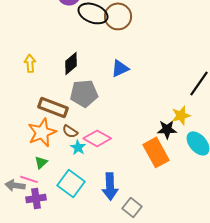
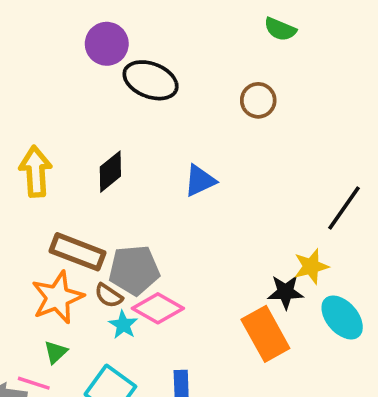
brown circle: (118, 16) -> (258, 100), moved, size x0.7
yellow arrow: (30, 63) -> (36, 172), size x1.5
gray pentagon: (84, 93) -> (134, 270), moved

